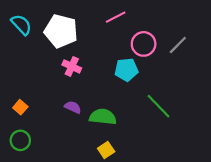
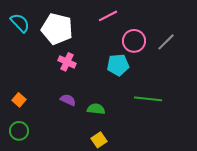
green line: (159, 106) -> (148, 99), turned -40
green semicircle: (103, 117) -> (96, 109), size x0.7

